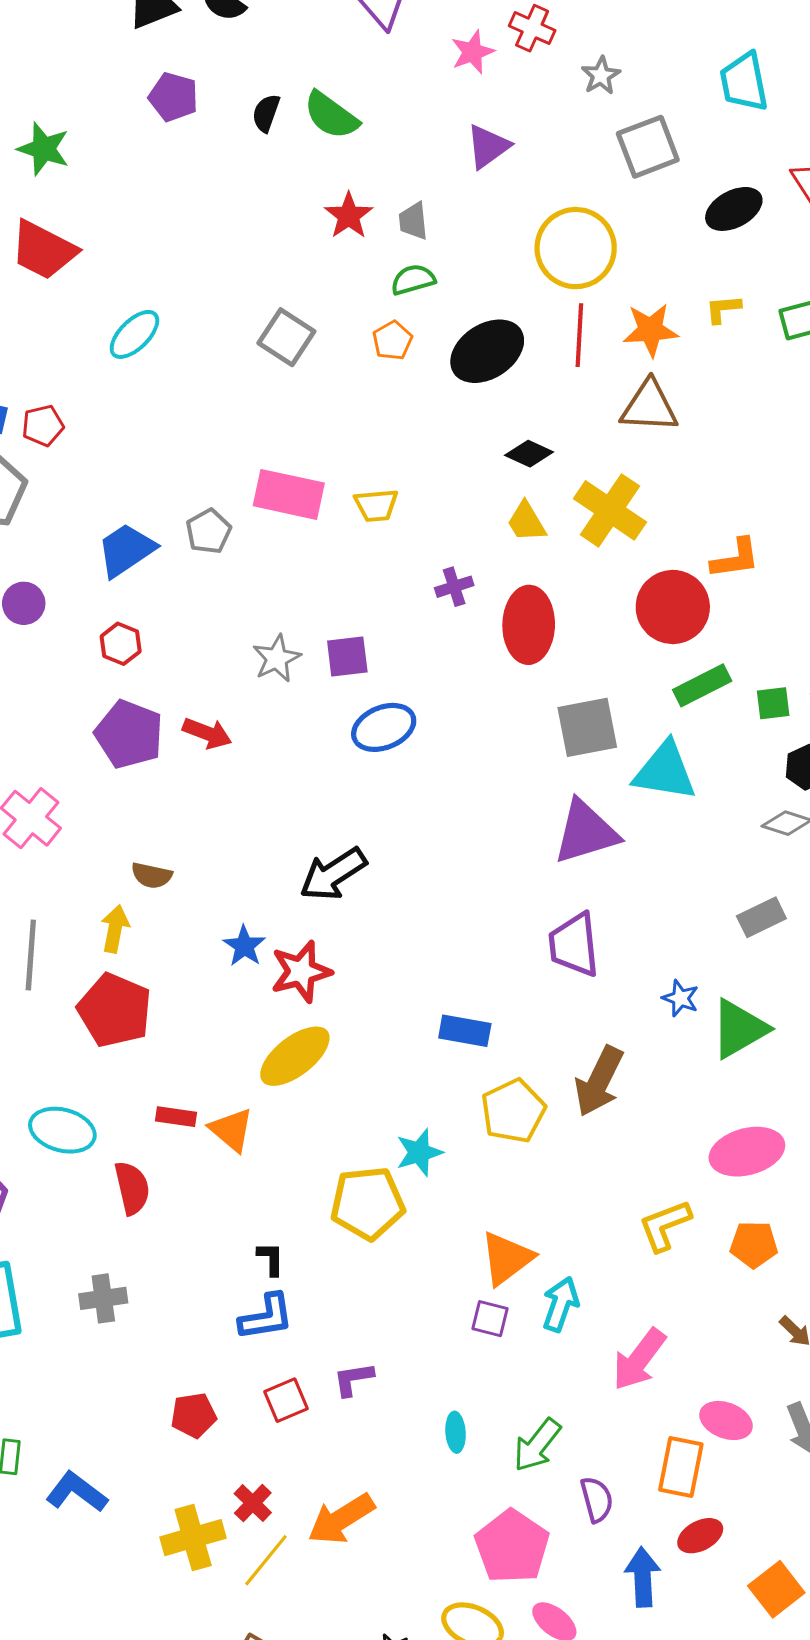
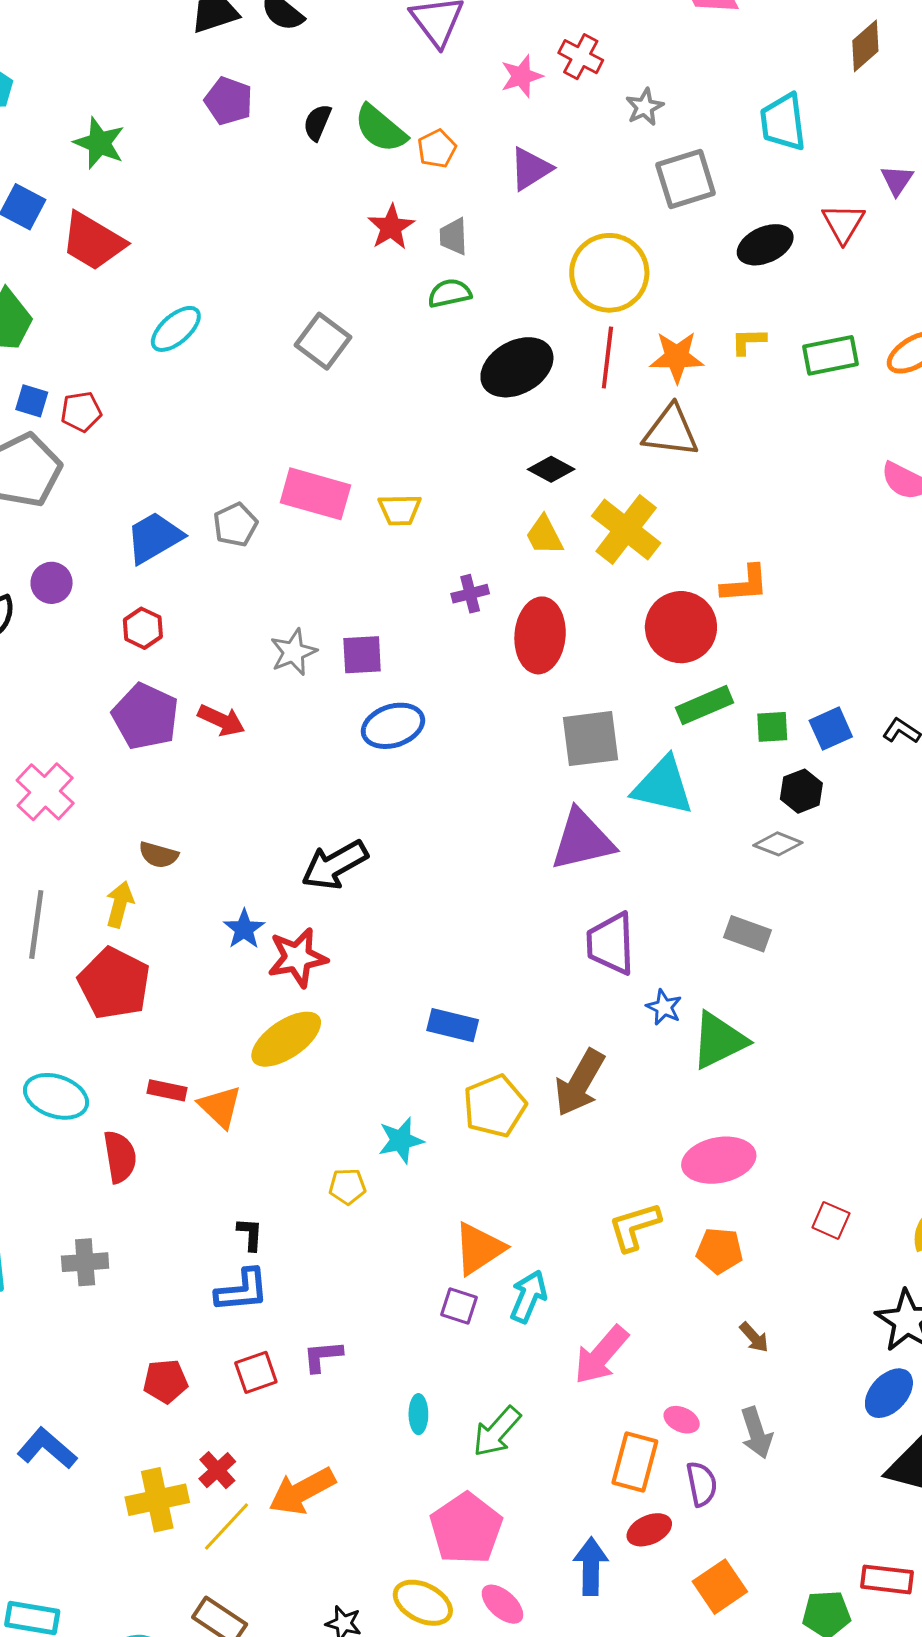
orange pentagon: (392, 341) -> (437, 149), moved
gray rectangle: (761, 917) -> (747, 934), turned 42
purple trapezoid: (574, 945) -> (611, 944), moved
yellow pentagon: (368, 1203) -> (347, 1186), size x0.5
pink ellipse: (726, 1420) -> (682, 1420), size x0.7
purple semicircle: (597, 1499) -> (702, 1484), moved

